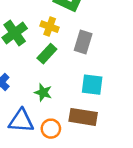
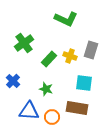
yellow cross: (50, 27) -> (70, 56), moved
gray rectangle: (83, 42) -> (91, 50), moved

